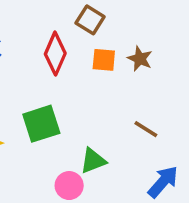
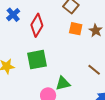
red diamond: (55, 54) -> (37, 25), moved

